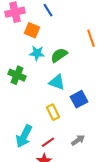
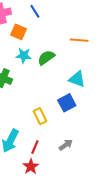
orange line: (91, 38) -> (79, 40), turned -66
cyan triangle: (57, 82) -> (77, 79), moved
red line: (48, 142) -> (35, 147), turned -32

